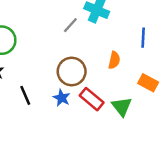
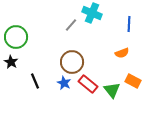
blue line: (143, 38) -> (129, 24), moved
orange semicircle: (114, 60) -> (122, 53), moved, turned 56
orange rectangle: (148, 83) -> (133, 81), moved

